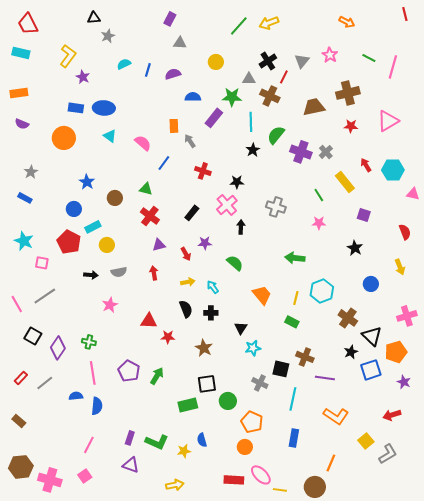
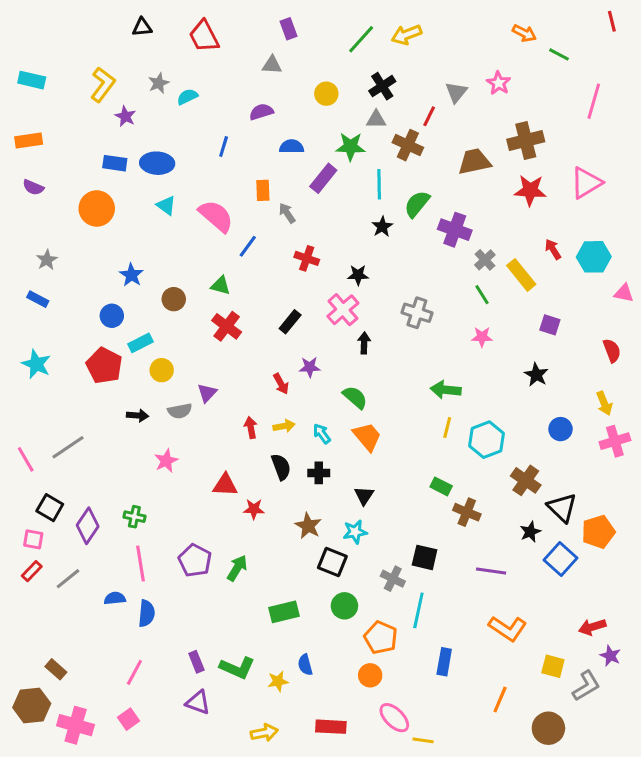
purple rectangle: (170, 19) -> (289, 29), moved, turned -48
red trapezoid: (28, 24) -> (204, 36), moved
gray star: (108, 36) -> (159, 83), moved
green line: (369, 58) -> (559, 54), moved
black cross: (268, 61) -> (382, 86), moved
blue line: (148, 70) -> (224, 147), moved
red star: (351, 126) -> (530, 190), size x1.5
pink semicircle: (143, 143) -> (216, 216), size x1.4
gray cross: (326, 152) -> (485, 260), moved
purple triangle: (159, 245) -> (207, 393), moved, turned -32
pink square: (42, 263) -> (33, 539), moved
red arrow: (154, 273) -> (251, 428), moved
orange trapezoid: (262, 295) -> (367, 437), moved
yellow line: (296, 298) -> (447, 428), moved
pink cross: (407, 316) -> (615, 441), moved
cyan star: (253, 348) -> (355, 532), moved
brown cross: (305, 357) -> (467, 512), moved
blue square: (371, 370) -> (561, 559), turned -30
purple star: (404, 382) -> (610, 656), moved
black square: (207, 384) -> (332, 562), moved, turned 30
cyan line: (293, 399) -> (418, 610), moved
brown rectangle: (19, 421) -> (56, 669), moved
purple rectangle: (130, 438) -> (196, 662), turned -40
yellow square: (366, 441) -> (553, 666), turned -35
red rectangle: (234, 480) -> (331, 727), moved
brown circle: (315, 487) -> (548, 728), moved

